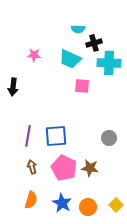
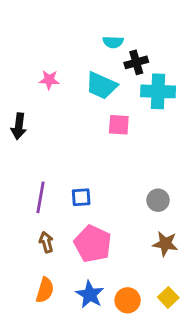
blue square: (56, 136) -> (81, 197), size x0.6
brown star: (90, 168) -> (165, 244), moved

